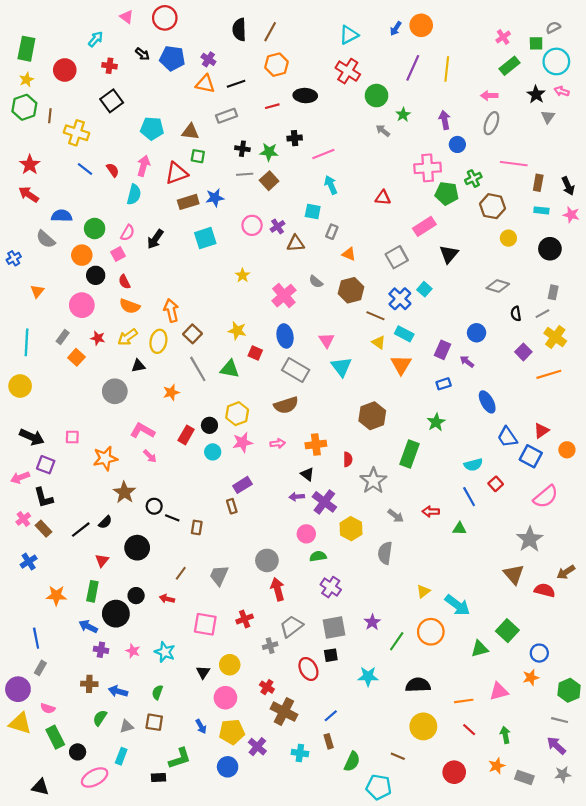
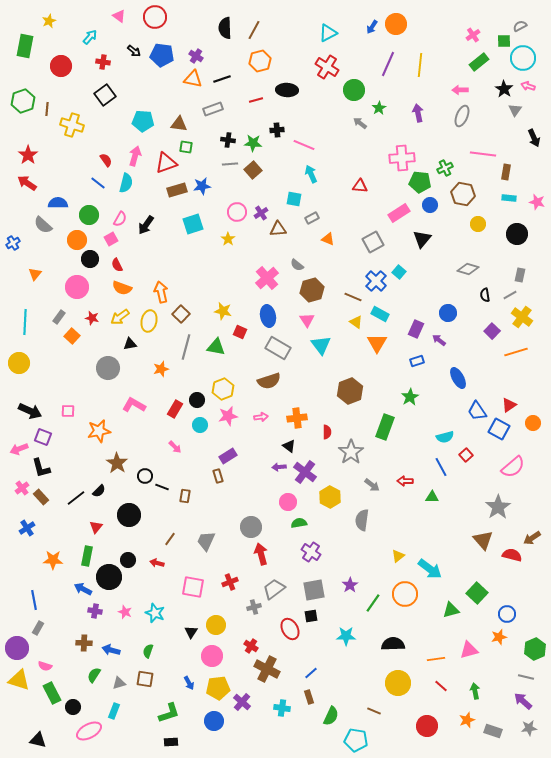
yellow star: (26, 80) -> (49, 21), moved
blue circle: (457, 144) -> (430, 205), moved
pink line: (323, 154) -> (304, 145), turned 45
blue line: (85, 169) -> (98, 183), moved
black arrow: (568, 186) -> (534, 138), moved
gray rectangle: (332, 232) -> (312, 218), turned 40
yellow star: (242, 275) -> (228, 239), moved
brown hexagon: (351, 290) -> (312, 290), moved
gray line: (198, 369) -> (186, 347), turned 45
pink arrow: (150, 456) -> (175, 447), moved
black rectangle: (158, 777) -> (171, 742), moved

